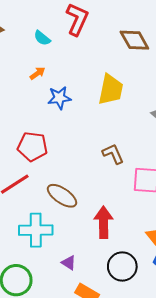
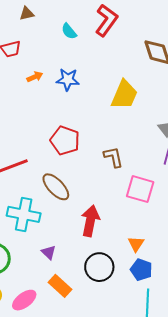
orange arrow: (37, 73) -> (35, 77), moved
blue star: (59, 98) -> (68, 79), moved
red pentagon: (33, 146) -> (65, 141), moved

